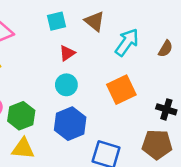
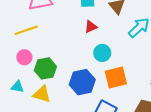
cyan circle: (66, 85) -> (102, 53), moved
orange square: (121, 90) -> (116, 77), moved

